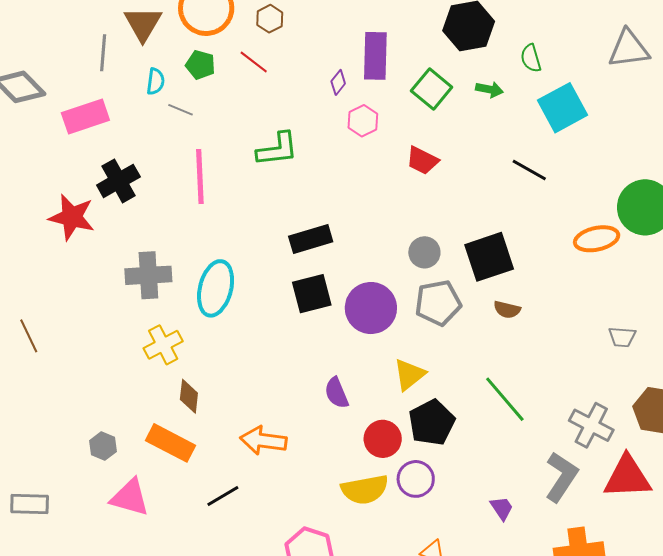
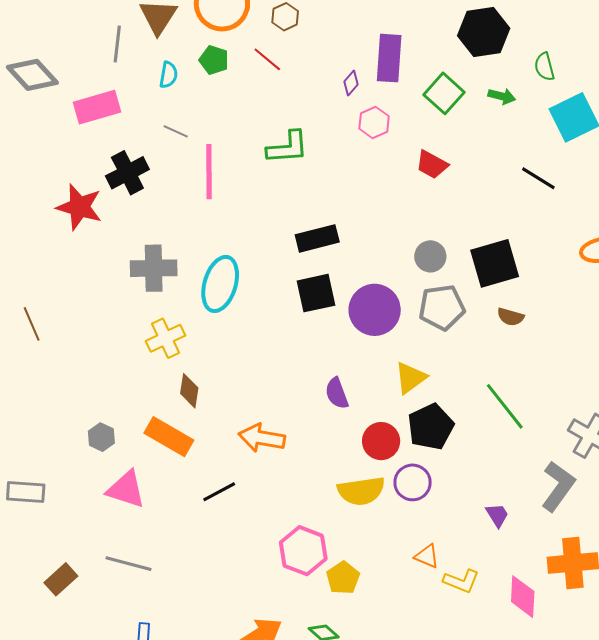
gray line: (181, 110) -> (176, 131), moved

